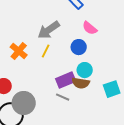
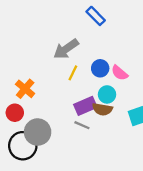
pink semicircle: (90, 28) -> (120, 73), moved
orange cross: (19, 51) -> (25, 89), moved
yellow line: (46, 51) -> (73, 73), moved

